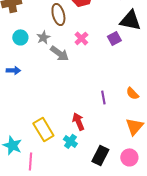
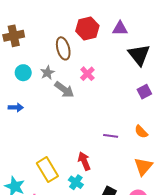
black triangle: (130, 20) -> (139, 55), turned 40
purple square: (114, 38) -> (144, 92), moved
purple line: (103, 97) -> (111, 136), turned -72

